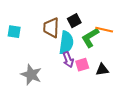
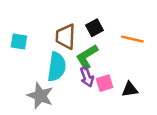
green L-shape: (90, 38) -> (87, 57), moved
cyan semicircle: (66, 43) -> (57, 67), moved

